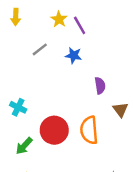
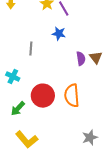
gray line: (40, 49) -> (31, 49), moved, turned -48
brown triangle: (121, 110) -> (96, 58), moved

